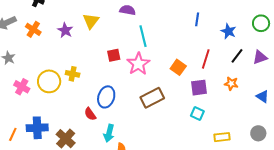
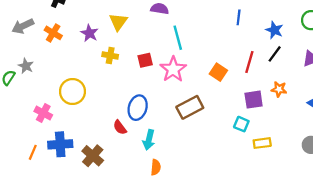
black line: (237, 56) -> (275, 54), moved
yellow cross: (73, 74) -> (110, 56), moved
pink cross: (22, 87) -> (43, 113), moved
purple square: (199, 88) -> (254, 100), moved
cyan arrow: (109, 133) -> (149, 140), moved
yellow rectangle: (222, 137) -> (262, 143), moved

